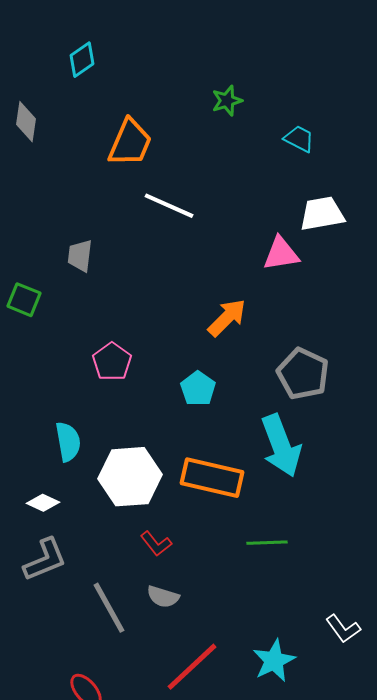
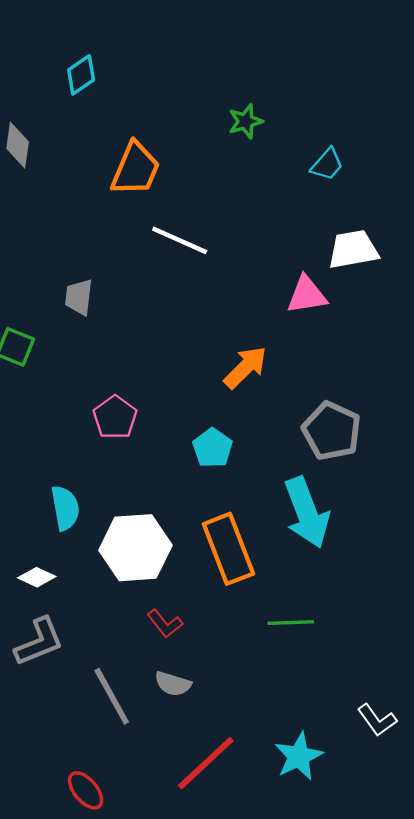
cyan trapezoid: (299, 139) -> (327, 164), turned 104
orange rectangle: (212, 478) -> (228, 549), turned 56

